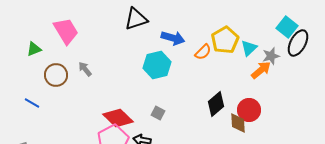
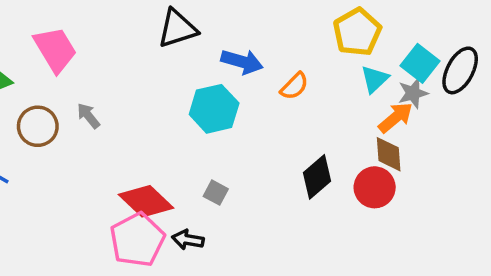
cyan square: (287, 27) -> (420, 63), moved
yellow pentagon: (225, 40) -> (357, 32), moved
brown diamond: (238, 123) -> (389, 154), moved

